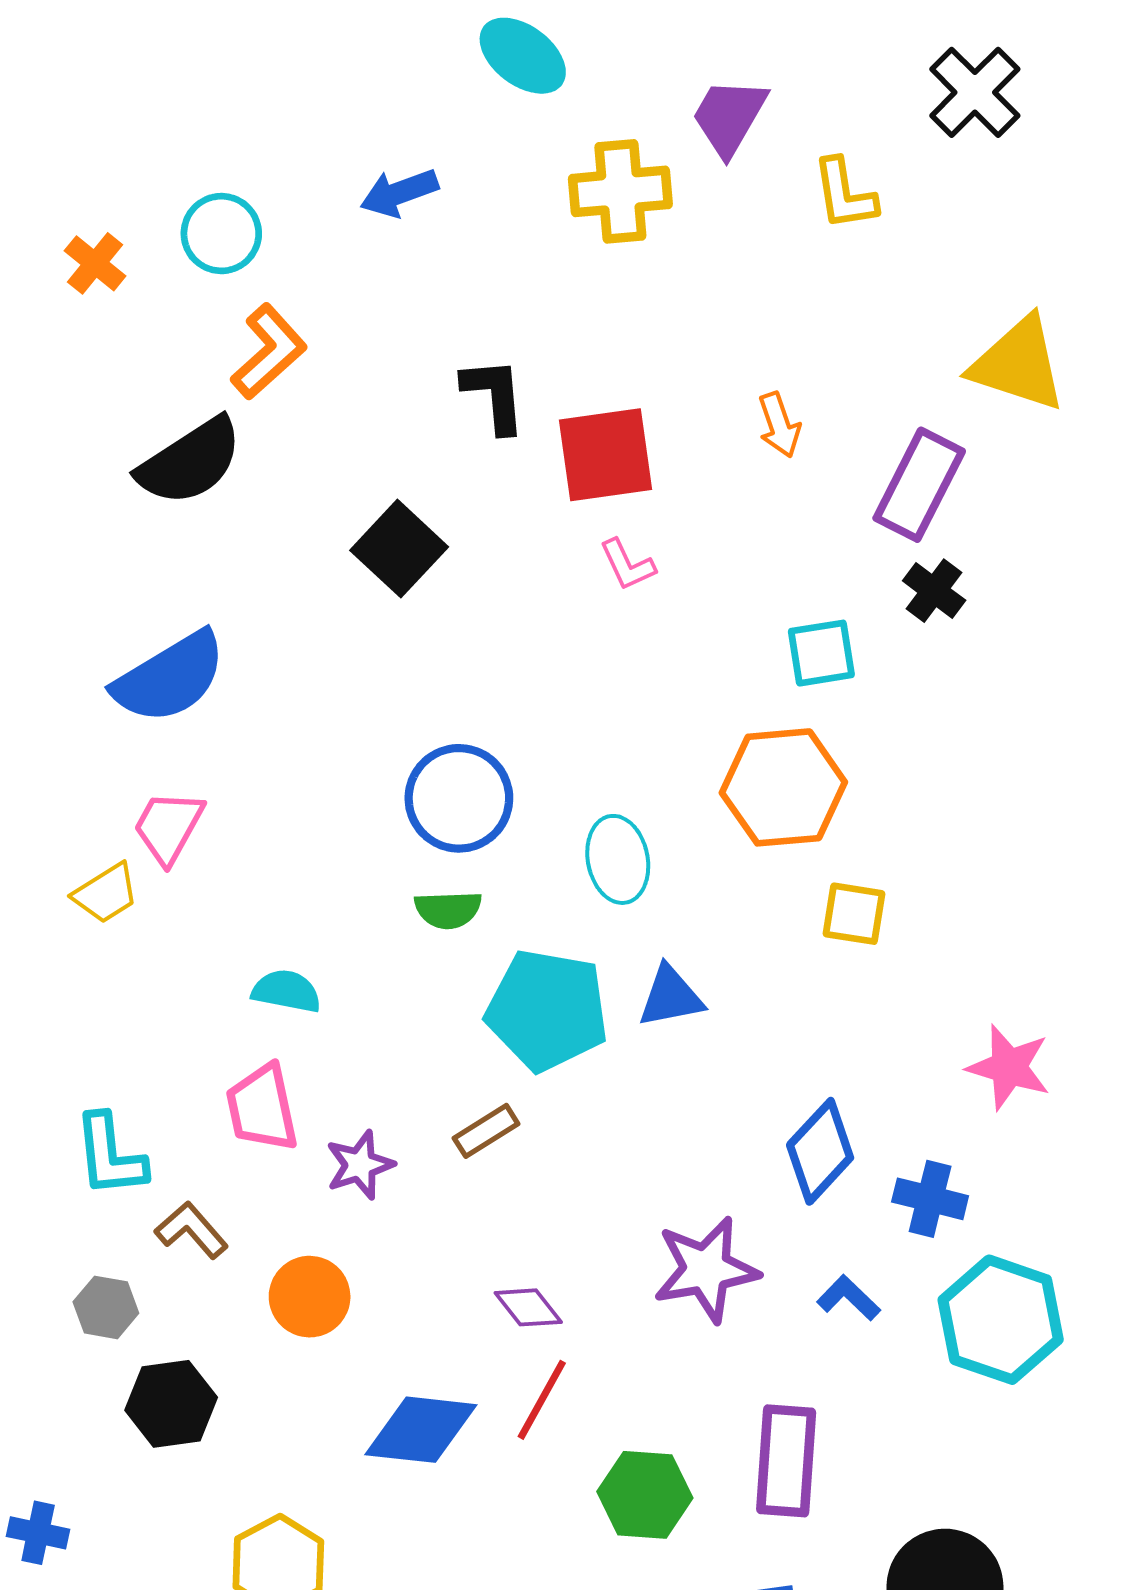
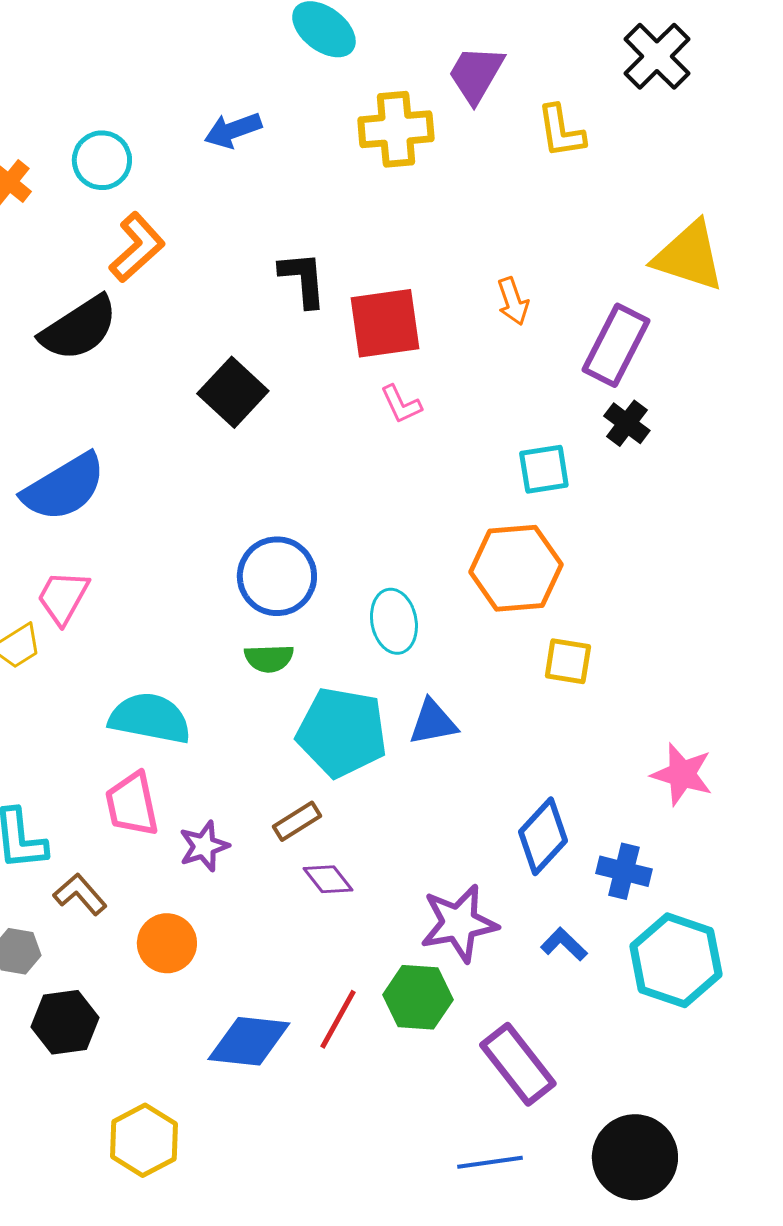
cyan semicircle: (286, 991) -> (150, 718), size x1.6
purple diamond: (528, 1307) -> (328, 879), moved
purple rectangle: (786, 1461) -> (518, 1064), turned -42
green hexagon: (645, 1495) -> (418, 997), moved

